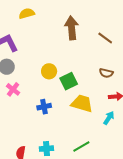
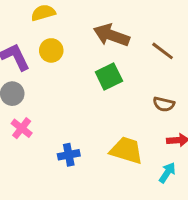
brown arrow: (72, 28) -> (111, 35), turned -65
yellow circle: (49, 71) -> (51, 50), moved
green square: (69, 81) -> (109, 76), moved

